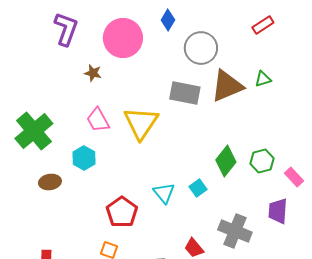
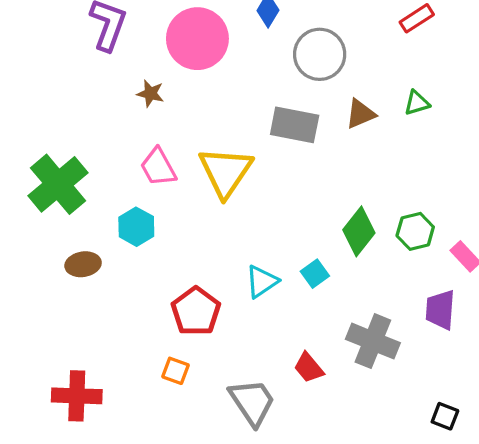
brown triangle: (227, 86) -> (360, 114), size x0.6
cyan triangle: (164, 193) -> (262, 281), turned 35

